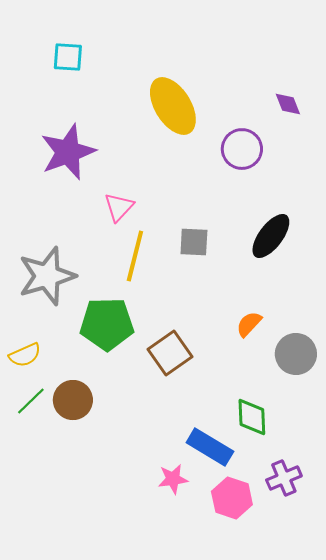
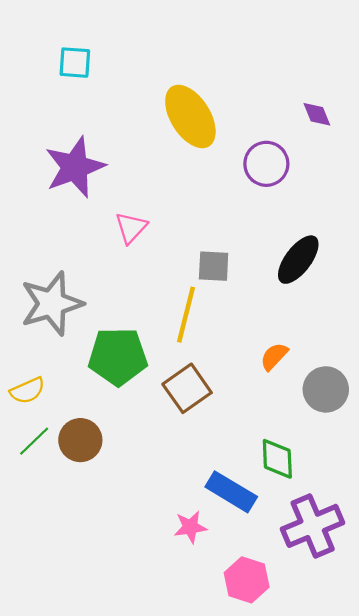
yellow line: (135, 256) -> (186, 315), moved
purple cross: (284, 478) -> (313, 526), size x1.6
pink hexagon: (232, 498) -> (247, 580), moved

